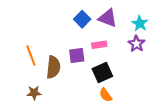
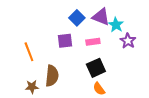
cyan star: (140, 23) -> (116, 25), moved
purple square: (77, 55) -> (65, 41), moved
brown semicircle: (53, 67) -> (52, 76), moved

